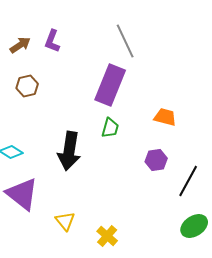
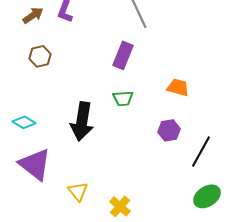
purple rectangle: (110, 85) -> (123, 55), size x0.7
green trapezoid: (110, 128) -> (123, 98), turned 70

